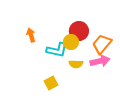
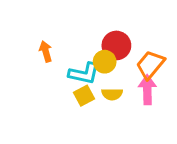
pink arrow: (100, 61) -> (147, 90), turned -78
yellow square: (51, 83) -> (84, 96), moved

